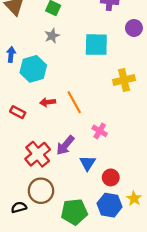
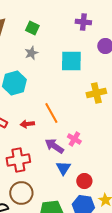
red arrow: (48, 102) -> (27, 124), moved
purple arrow: (65, 145) -> (54, 146), moved, turned 84
red cross: (38, 154) -> (18, 160), turned 30

